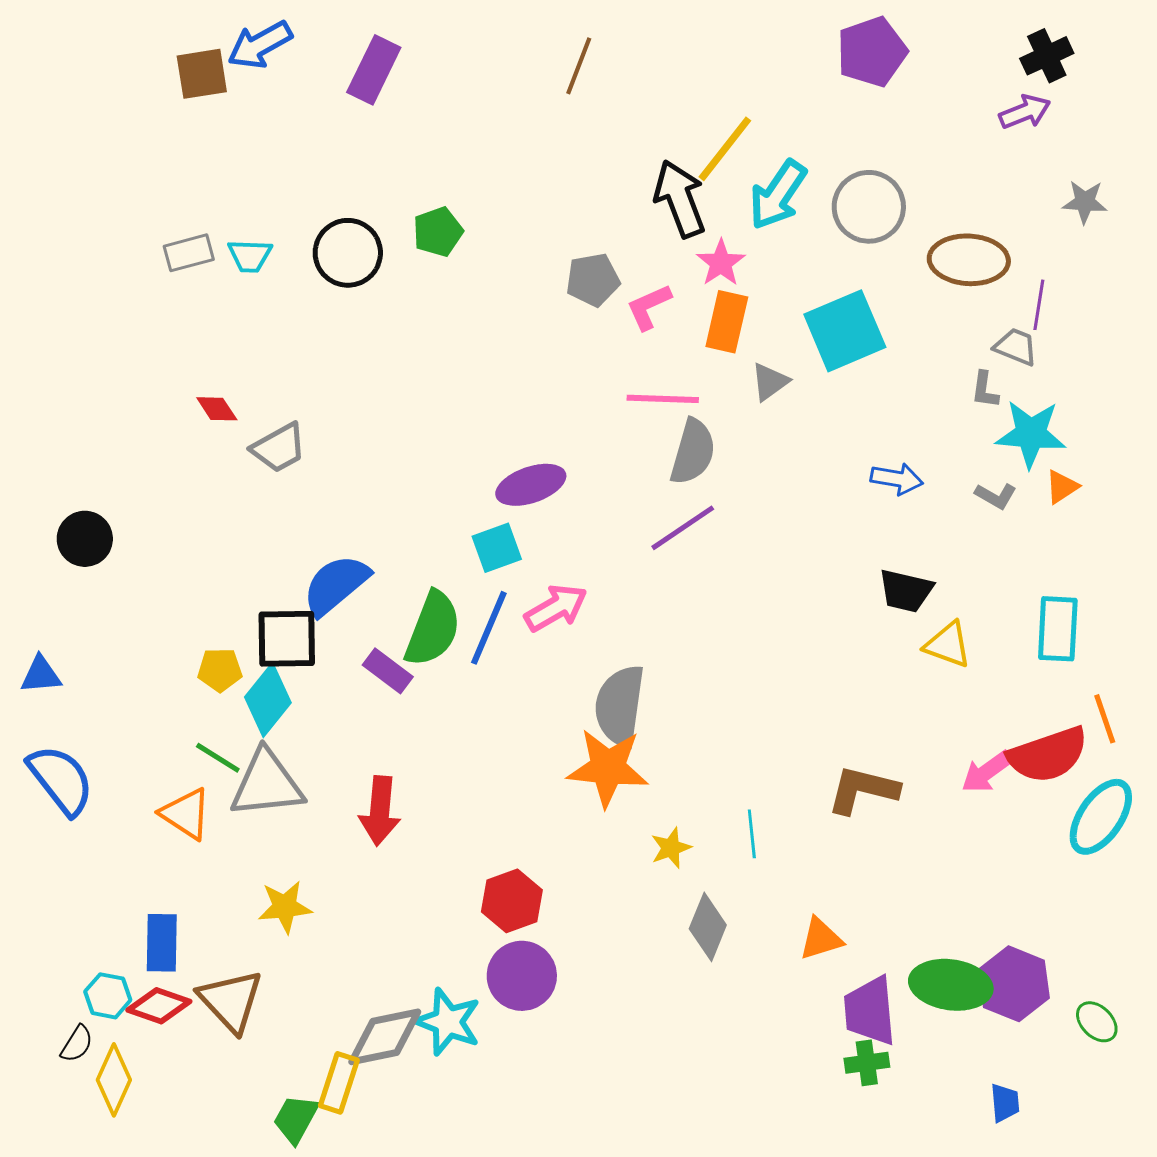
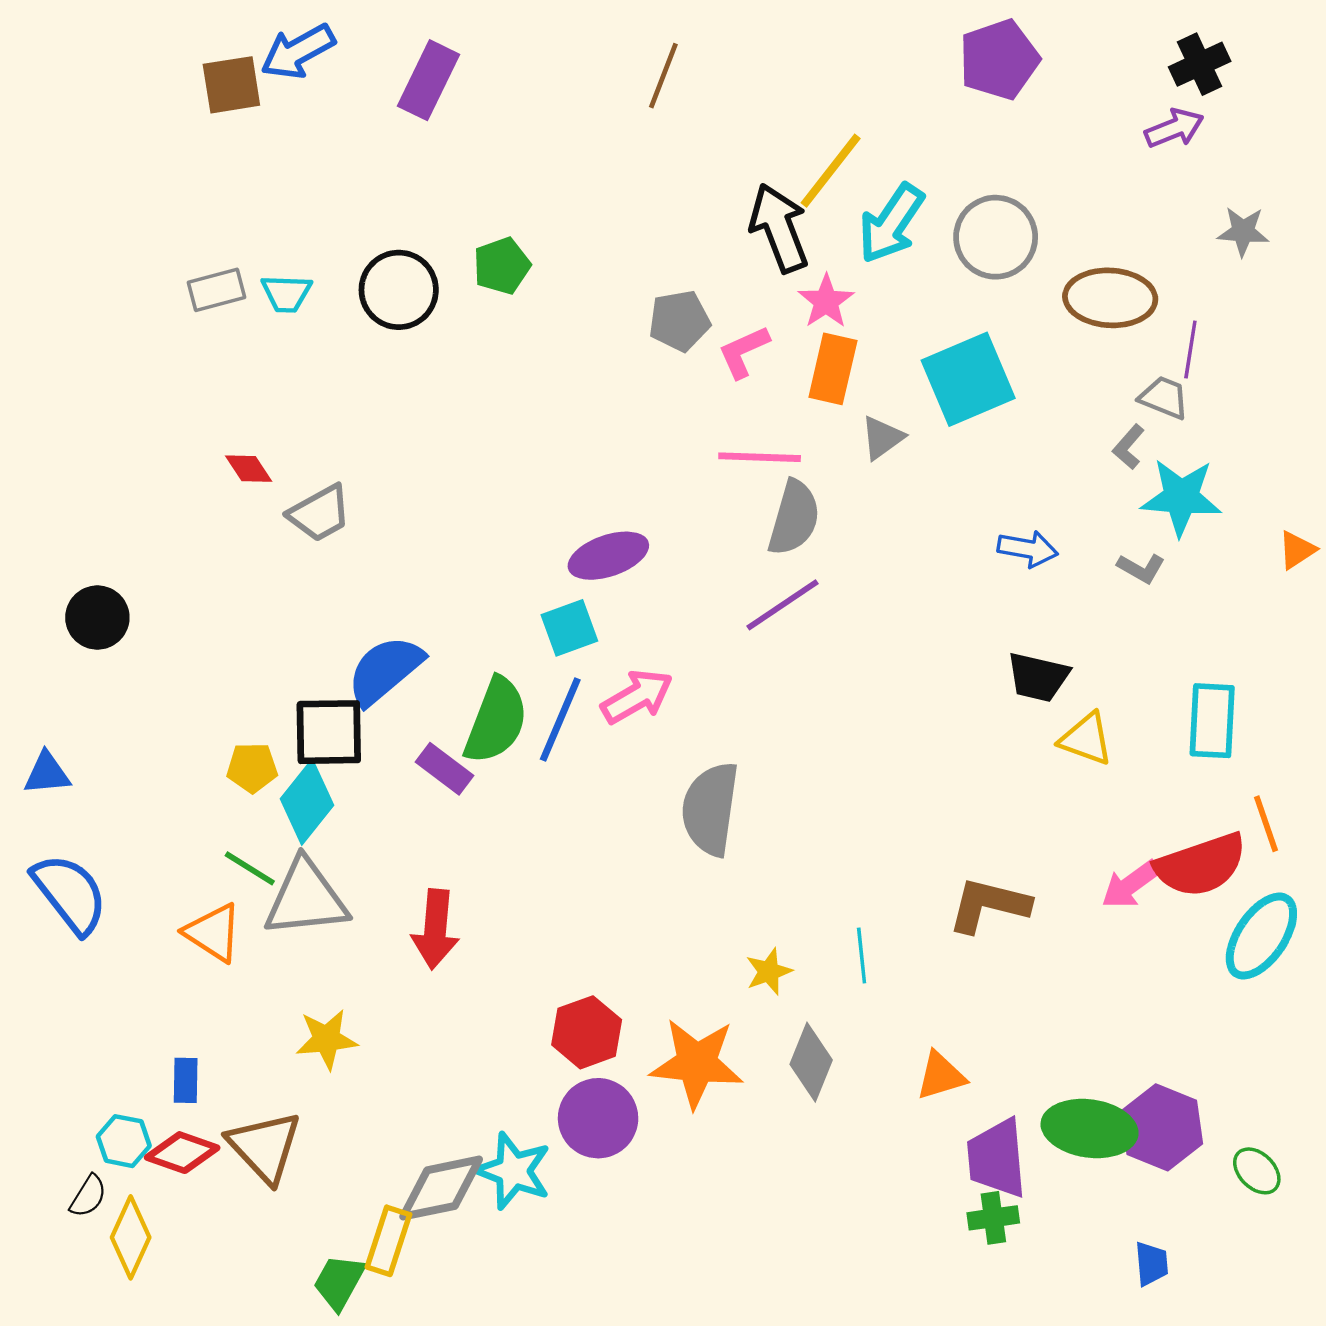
gray L-shape: (985, 390) -> (1129, 447), turned 33
orange triangle: (1062, 487) -> (1297, 550), moved
orange star: (608, 768) -> (697, 1063), moved
blue rectangle: (162, 943) -> (186, 1080), size x0.7

